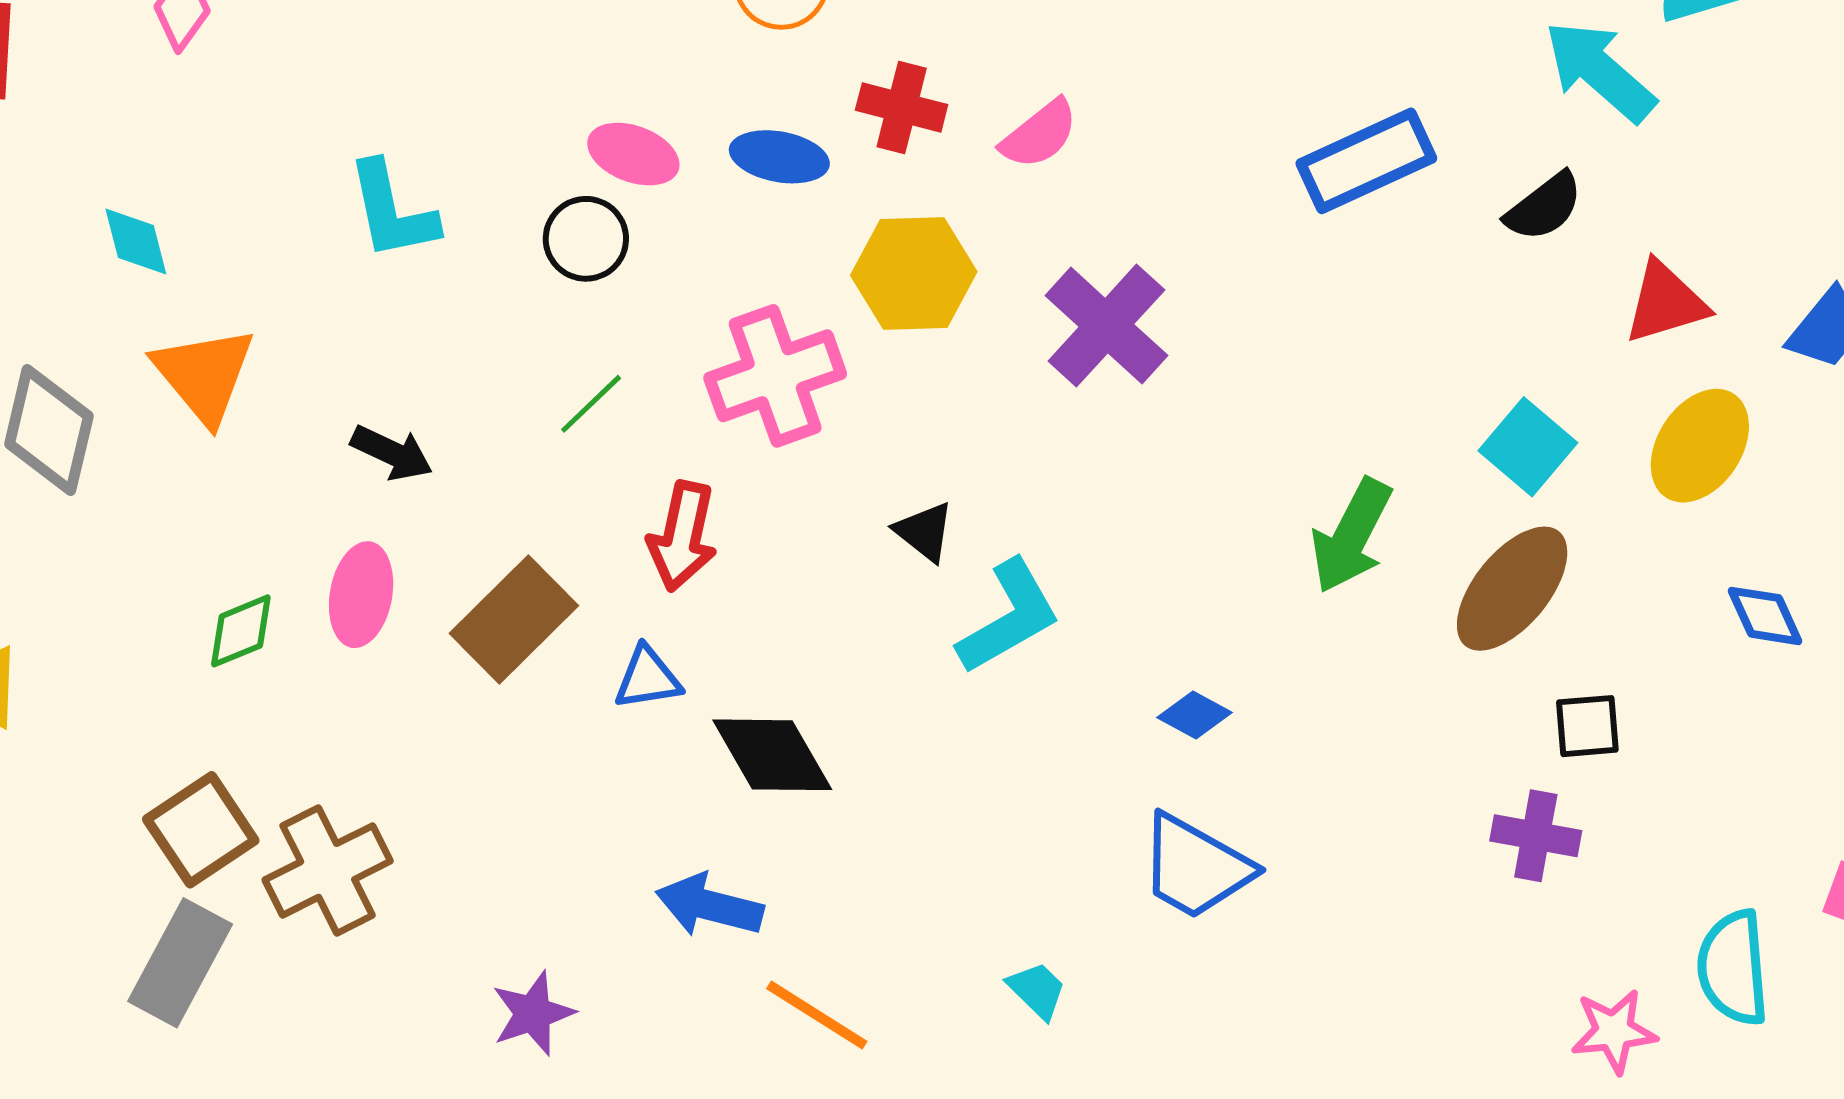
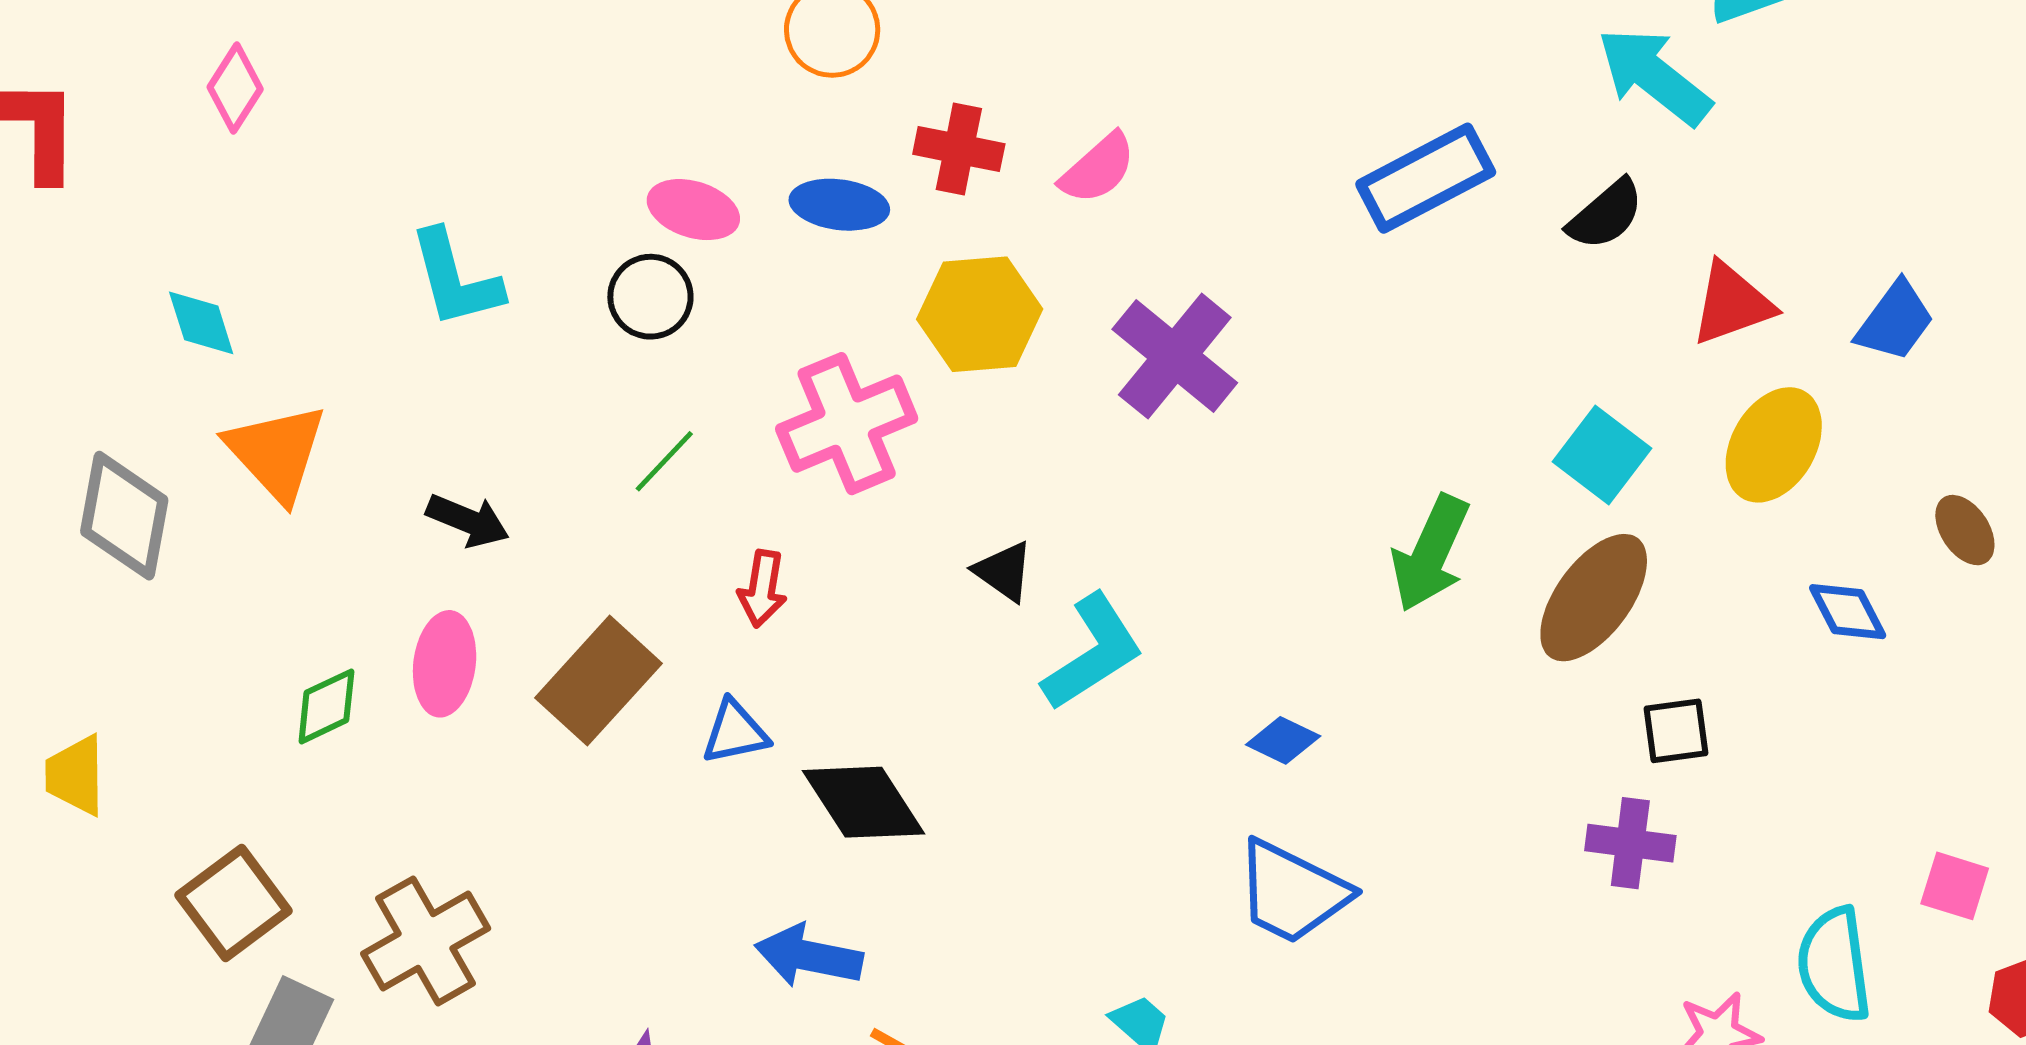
red arrow: (682, 536) -> (762, 589), size x0.7
brown square: (201, 830) -> (234, 903), moved

